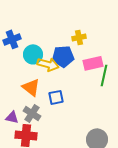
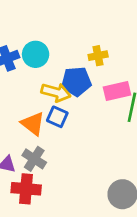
cyan circle: (33, 54) -> (36, 54), moved
blue square: (56, 97) -> (57, 117), moved, turned 35

